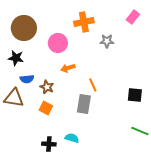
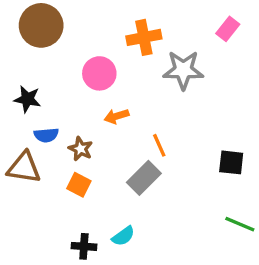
brown circle: (24, 28) -> (41, 25), moved
gray star: (107, 41) -> (183, 70), size x1.6
gray rectangle: (84, 104) -> (144, 178), turned 36
cyan semicircle: (72, 138) -> (123, 236), turned 128

